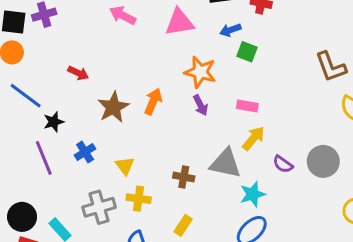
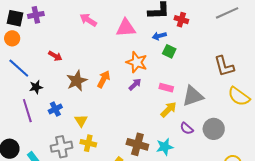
purple arrow: (200, 105) -> (135, 84), turned -112
gray triangle: (225, 163) -> (193, 96), moved, turned -35
brown cross: (184, 177) -> (137, 144), moved, size x1.5

